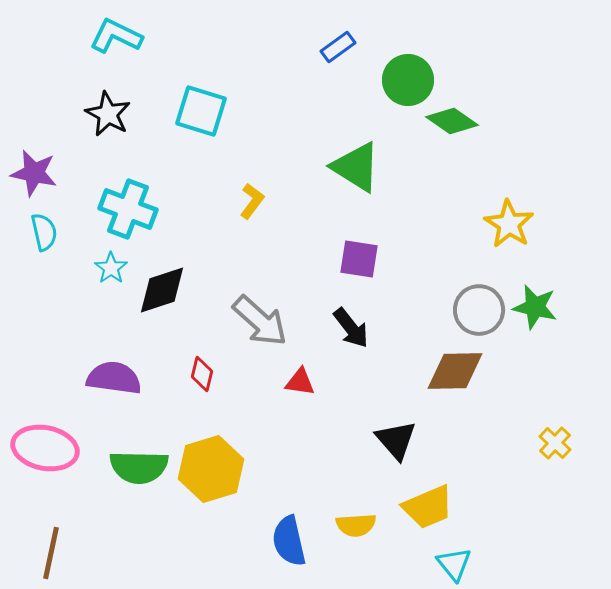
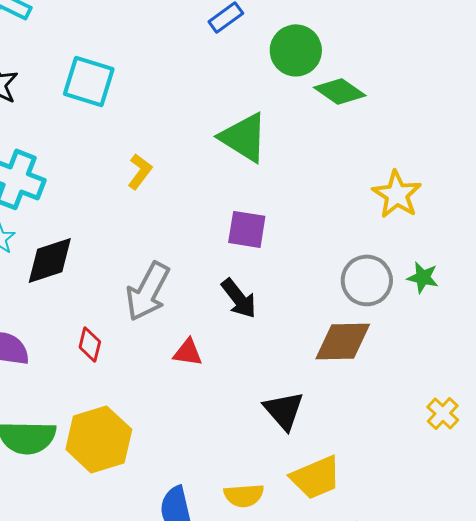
green star: (535, 307) -> (423, 277), size x0.7
gray arrow: (260, 321) -> (148, 291), turned 76

